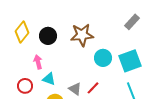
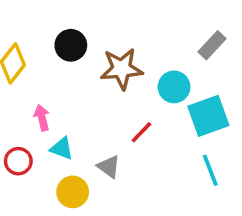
black circle: (48, 36) -> (71, 45), moved
cyan circle: (103, 58) -> (174, 87), moved
red line: (93, 88) -> (141, 132), moved

